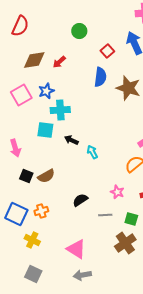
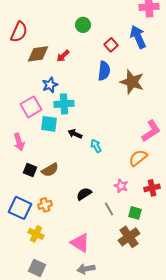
red semicircle: (20, 26) -> (19, 32), moved
pink square: (21, 95) -> (31, 107), moved
gray line: (105, 215) -> (109, 209), turned 64

